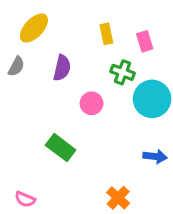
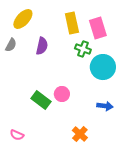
yellow rectangle: (106, 34) -> (72, 23), size x1.5
pink rectangle: (145, 41) -> (98, 28), size x1.5
pink circle: (92, 103) -> (62, 94), moved

